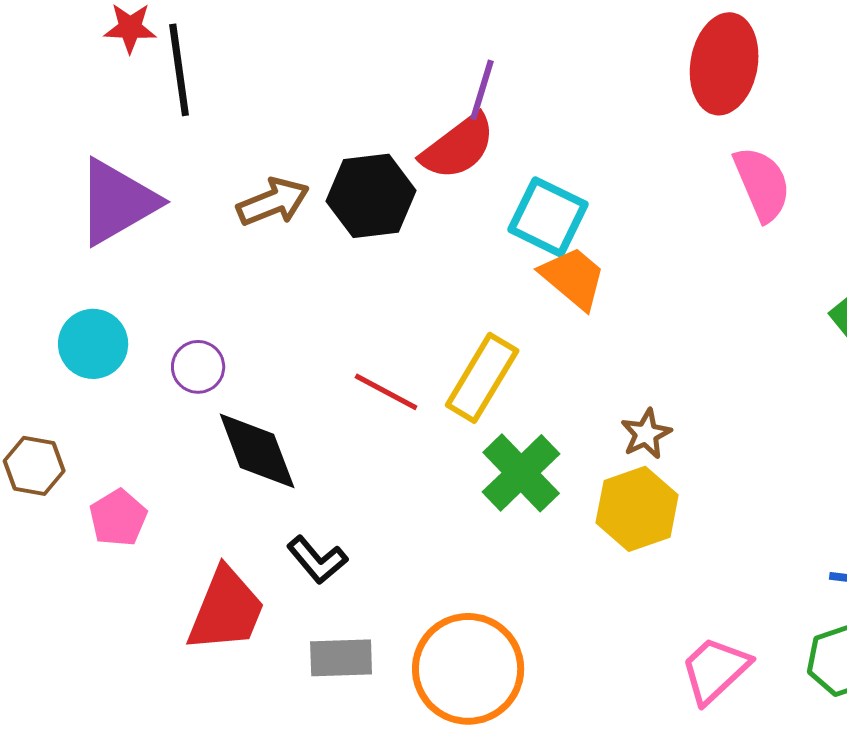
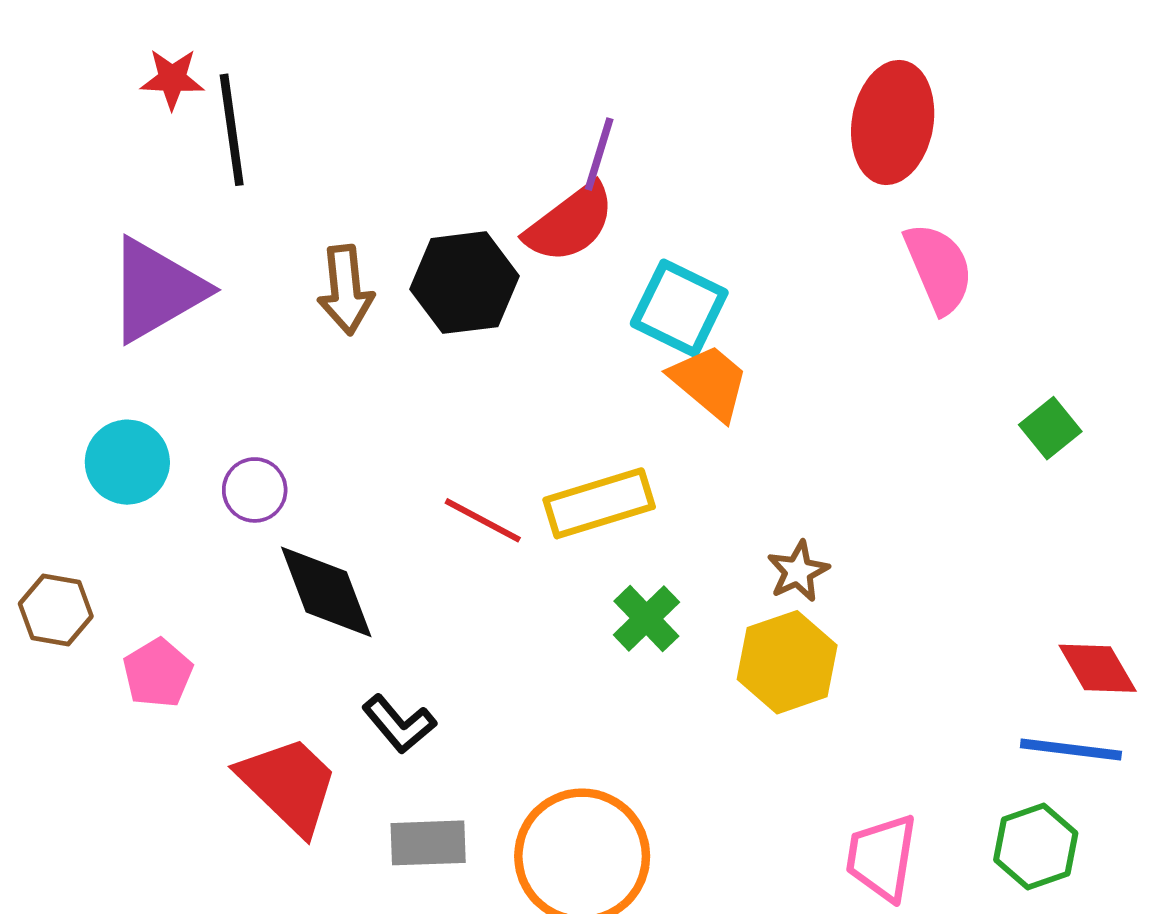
brown arrow: (273, 202) -> (346, 290), turned 106
yellow rectangle: (482, 378) -> (599, 503), turned 42
green cross: (521, 473) -> (646, 619), size x0.7
red trapezoid: (226, 610) -> (289, 785), turned -68
pink trapezoid: (715, 670) -> (882, 857), turned -38

